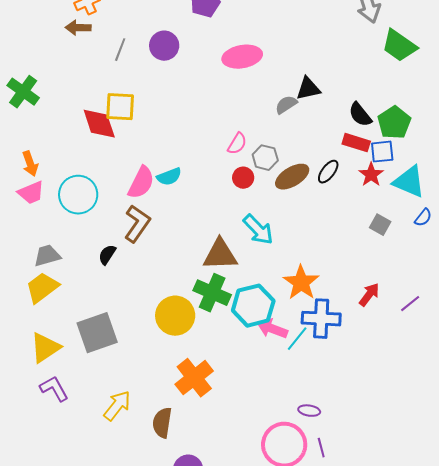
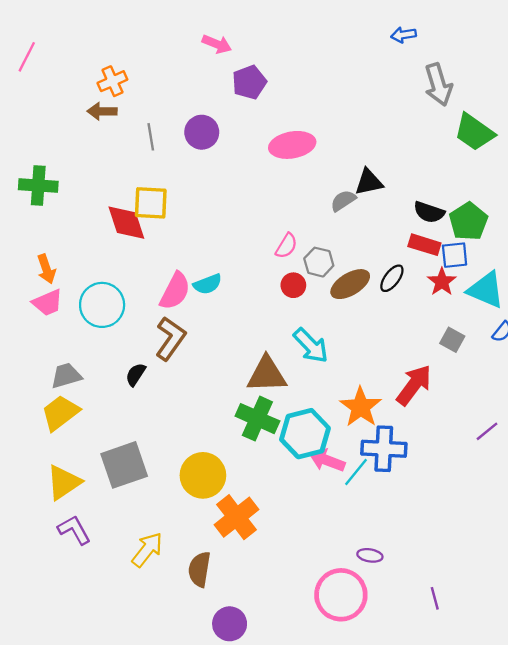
gray line: (120, 50) -> (151, 137), turned -30
green cross: (23, 92) -> (38, 186), turned -32
black semicircle: (360, 115) -> (429, 212), turned -32
red arrow: (369, 295) -> (414, 385), moved, size x1.5
yellow circle: (175, 316) -> (203, 475), moved
purple line: (321, 448) -> (435, 598), moved

